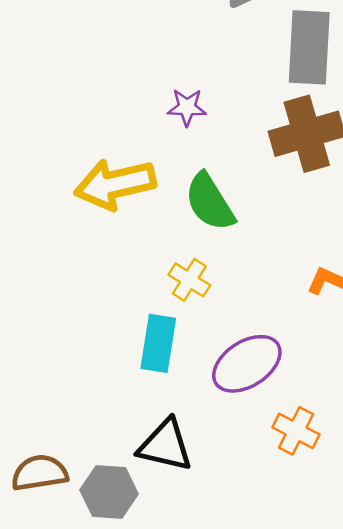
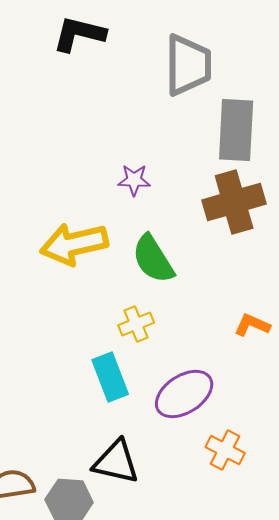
yellow cross: (189, 280) -> (136, 324), turned 36
cyan rectangle: (158, 343) -> (110, 377), turned -30

